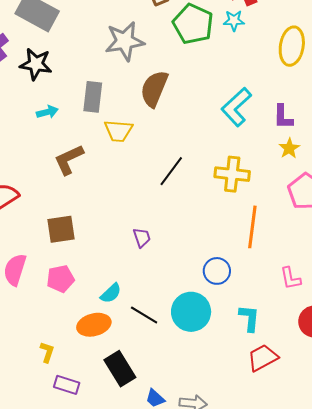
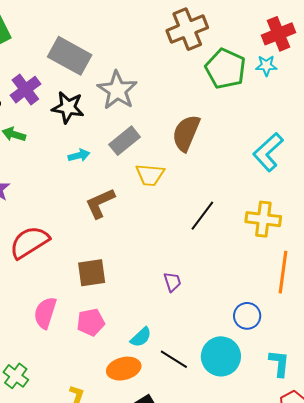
gray star: (125, 41) -> (117, 90), moved, turned -30
gray rectangle: (93, 97) -> (125, 141), turned 44

